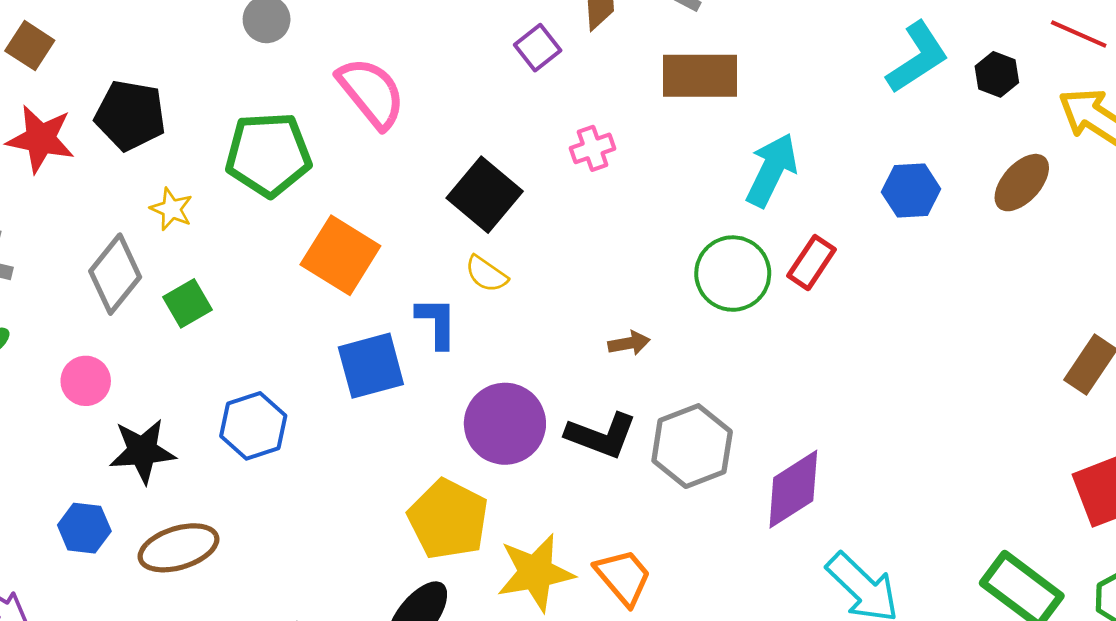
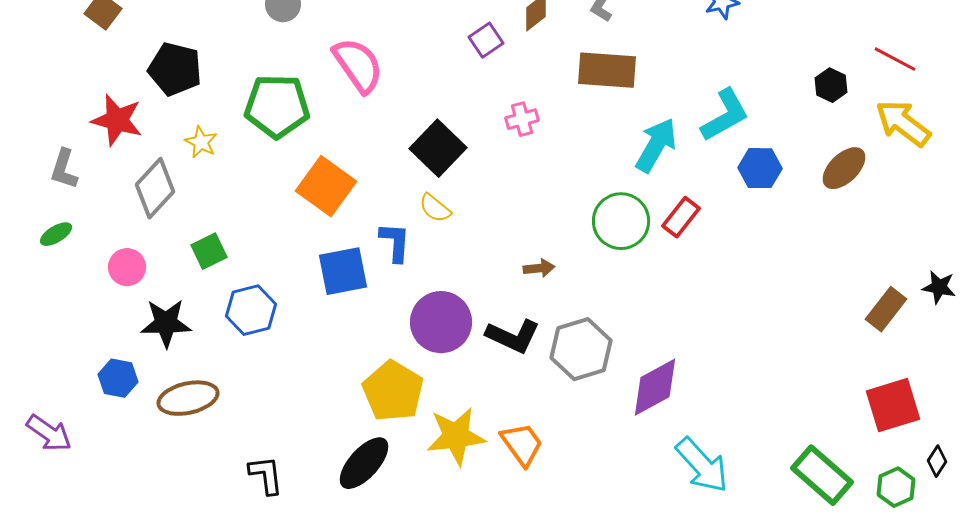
cyan L-shape: (917, 58) -> (725, 115), moved
red star: (41, 139) -> (117, 120), moved
green square: (187, 303) -> (209, 251), moved

